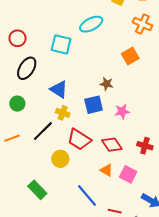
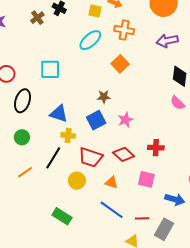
cyan ellipse: (91, 24) -> (90, 40), moved
orange triangle: (106, 170) -> (112, 183), moved

